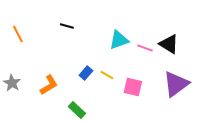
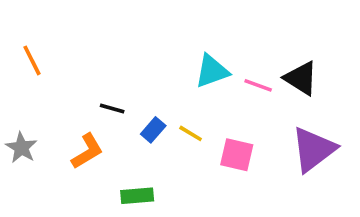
black line: (67, 26) -> (112, 108), moved
green rectangle: (77, 110) -> (137, 196), turned -48

